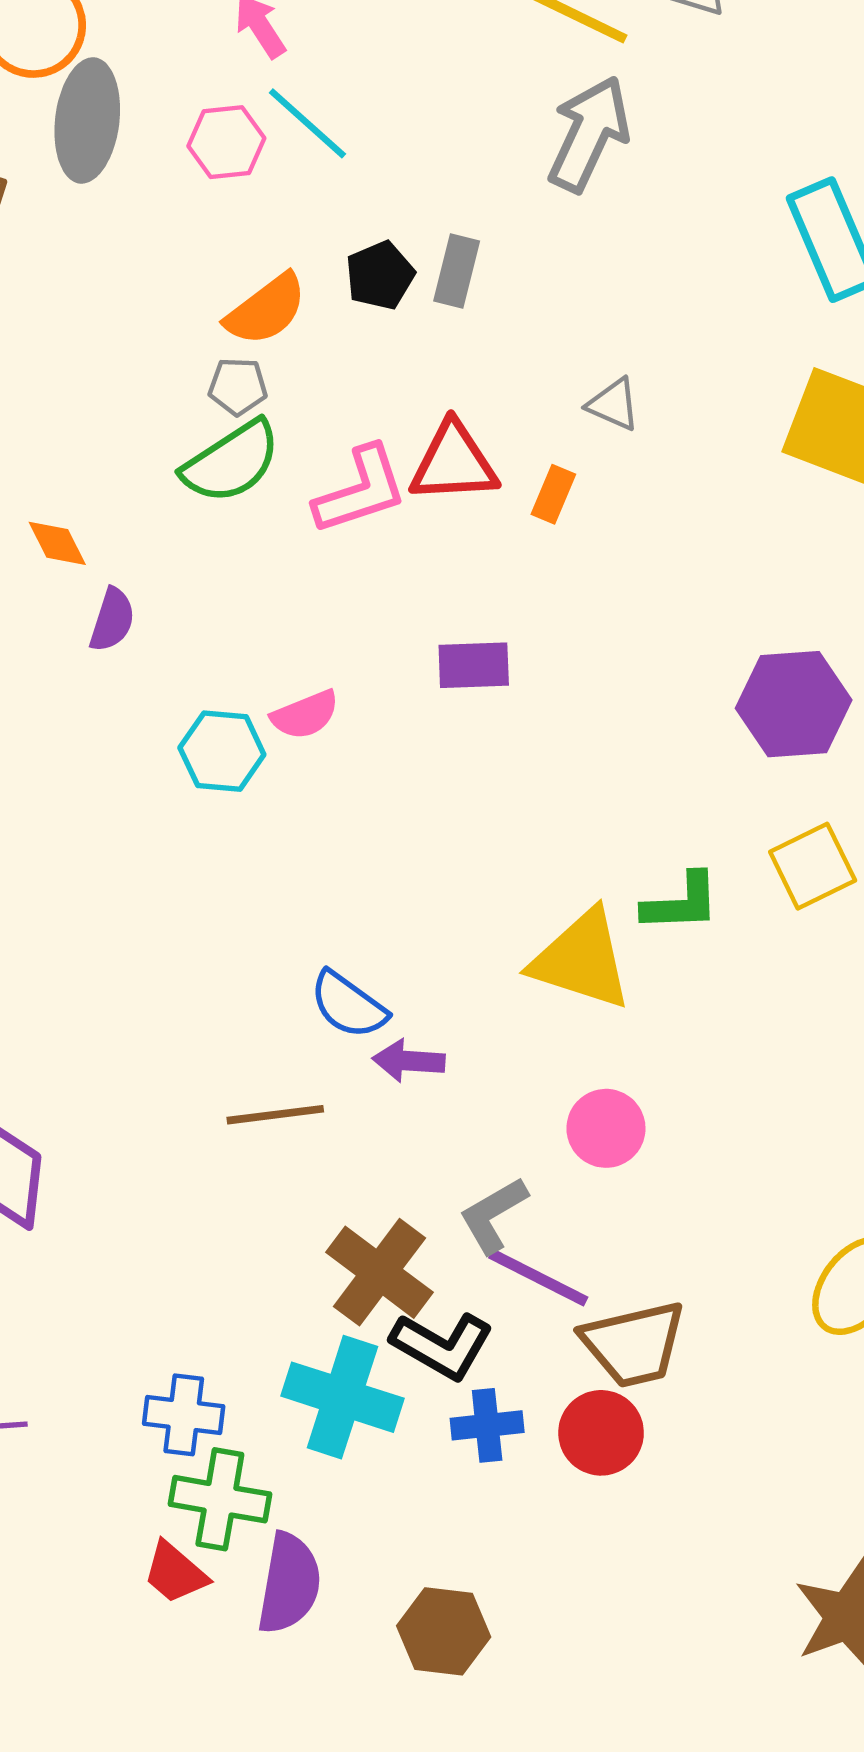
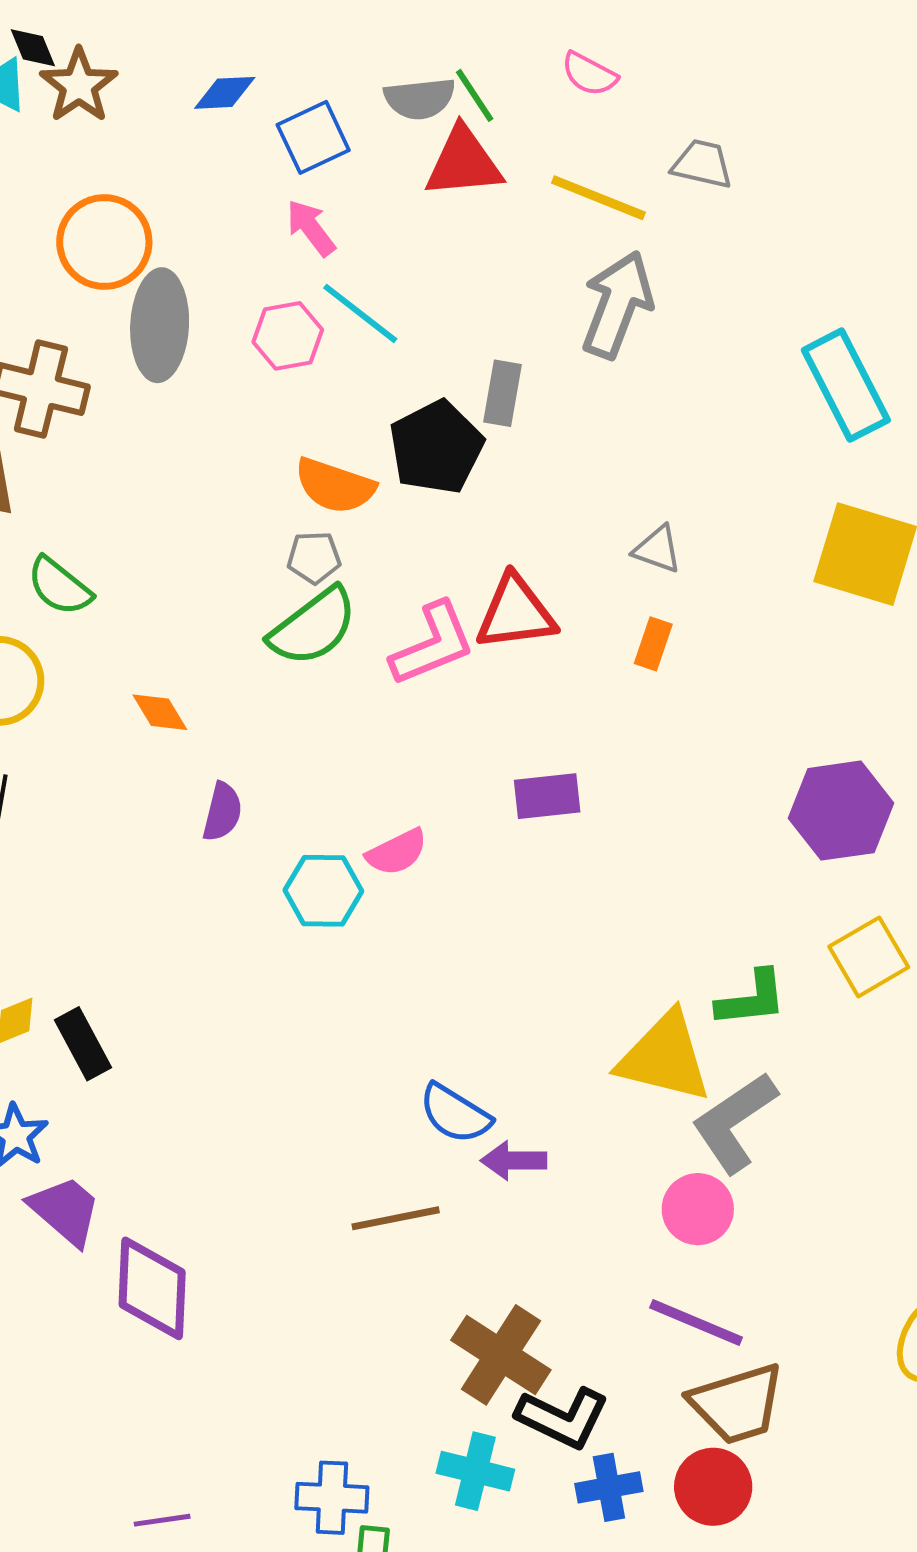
gray rectangle: (457, 271) -> (502, 393), moved
black pentagon: (380, 275) -> (436, 447), size x1.5
orange semicircle: (266, 310) -> (335, 486), turned 60
orange rectangle: (553, 494) -> (653, 644), moved
purple semicircle: (112, 620) -> (222, 812), moved
gray L-shape: (493, 1215) -> (734, 1122), moved, size x1.4
purple line: (538, 1277) -> (696, 1323), moved
cyan cross: (342, 1397) -> (475, 1471), size x0.7

